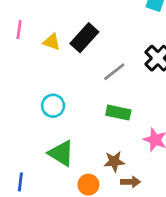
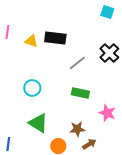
black rectangle: (84, 38) -> (55, 38), turned 55
brown arrow: (131, 182) -> (89, 144), turned -32

